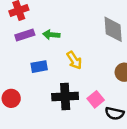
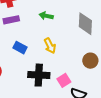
green arrow: (51, 35) -> (46, 16), moved
blue rectangle: (39, 67) -> (20, 48), turned 32

